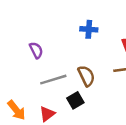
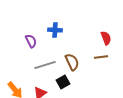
blue cross: (89, 29) -> (55, 30), moved

